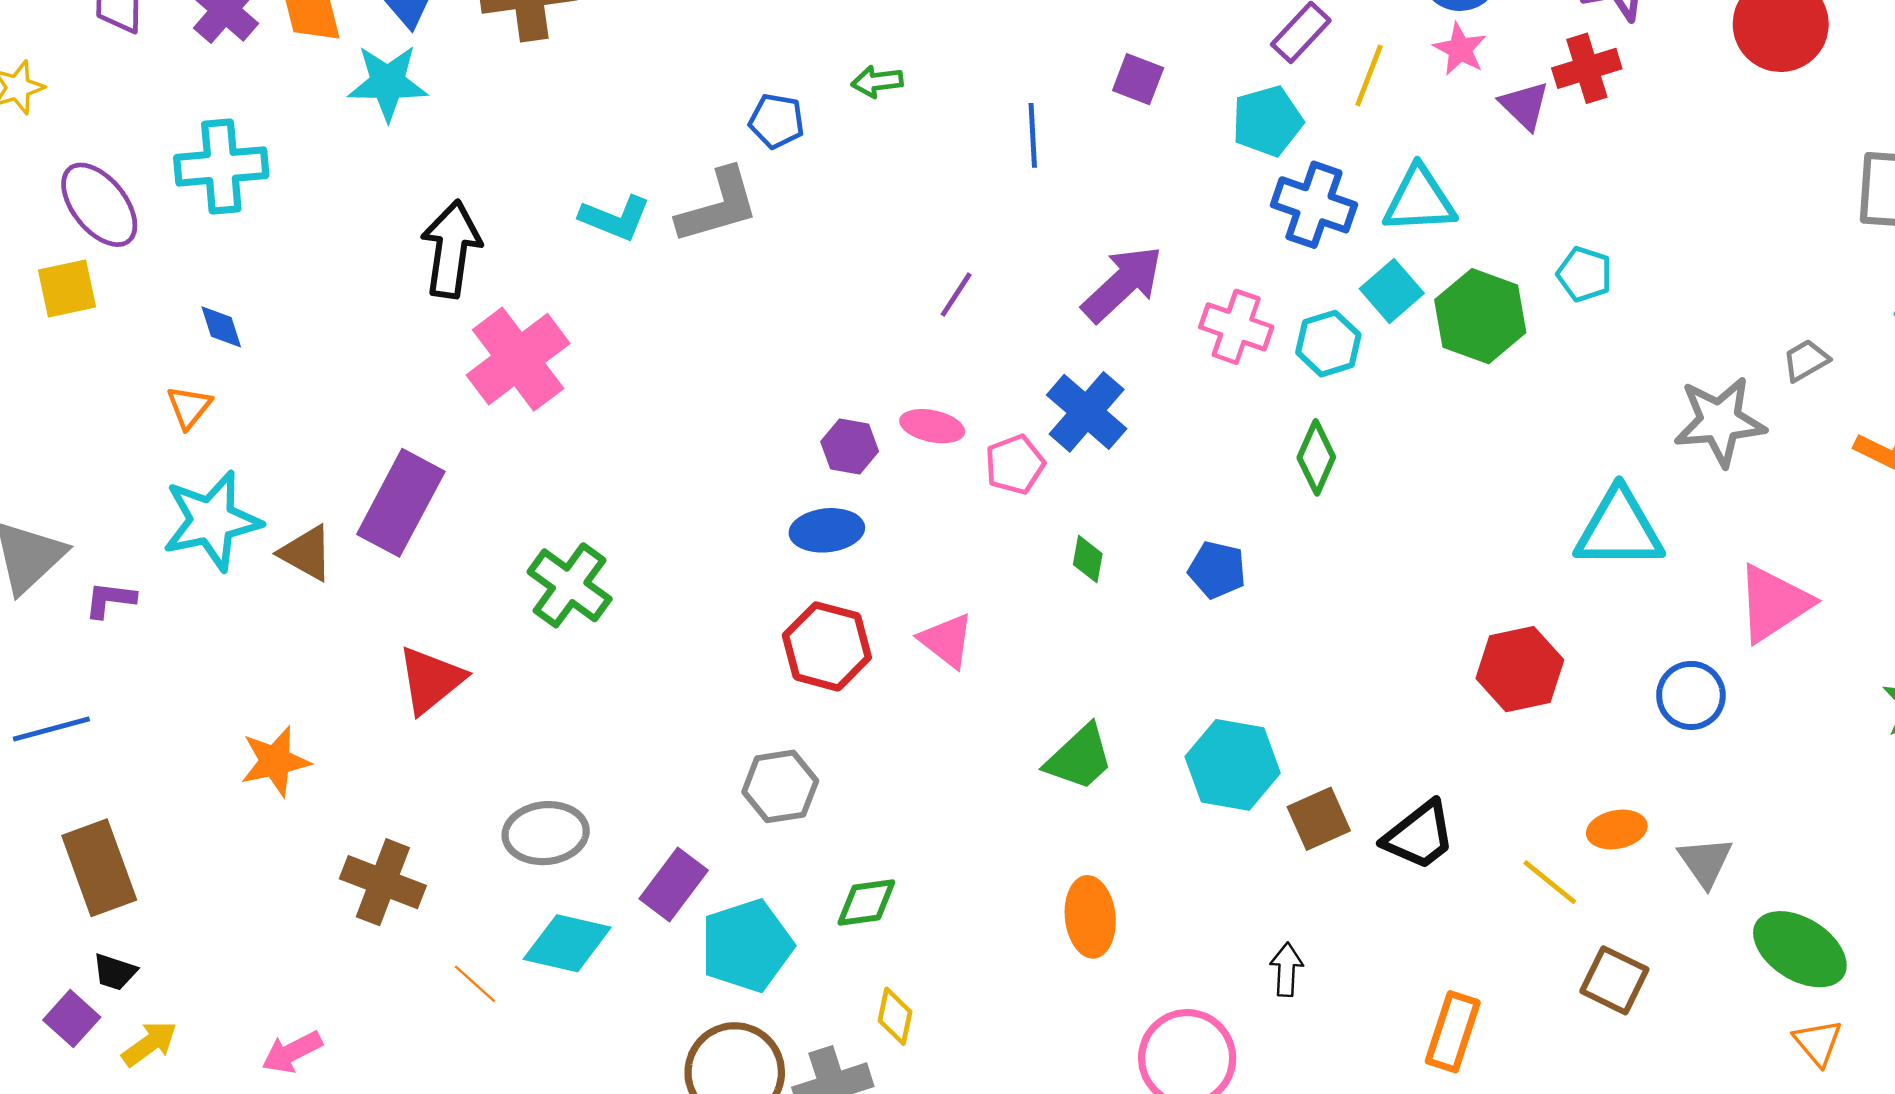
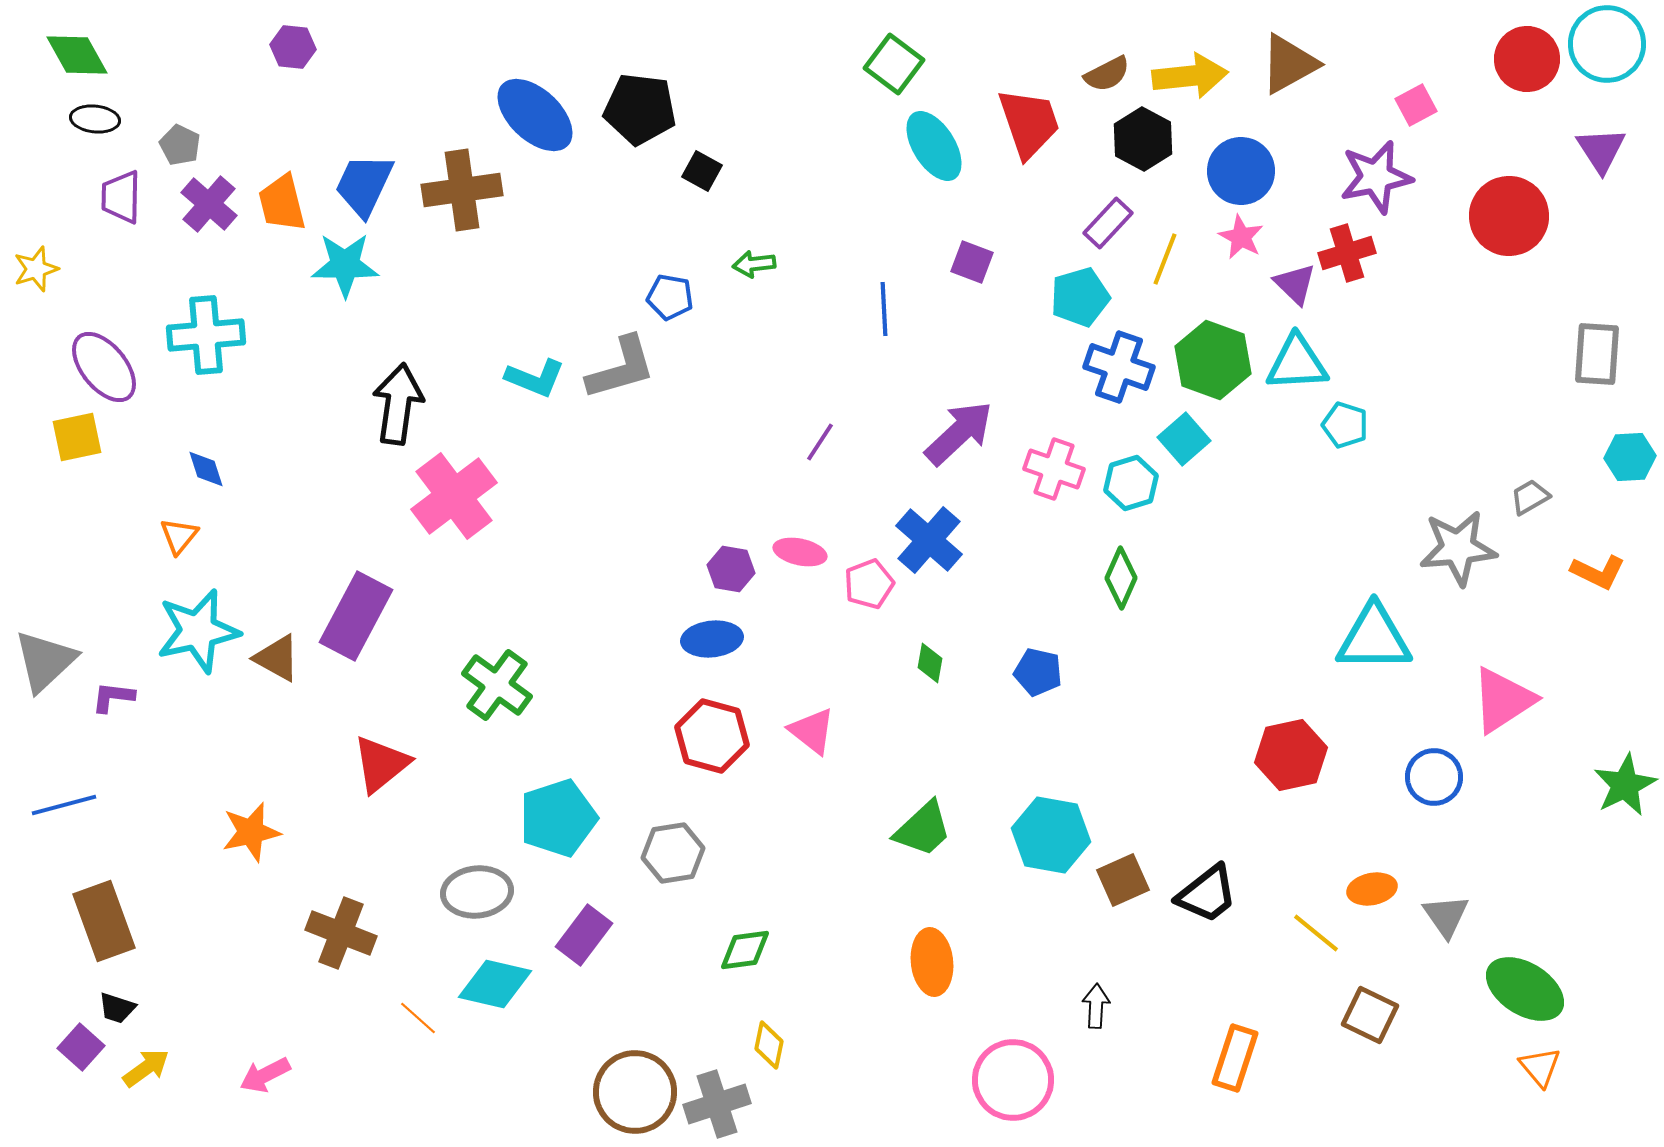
cyan triangle: (1419, 200) -> (1297, 363), moved
green hexagon: (1480, 316) -> (1213, 360), moved
cyan pentagon: (747, 946) -> (558, 818), moved

